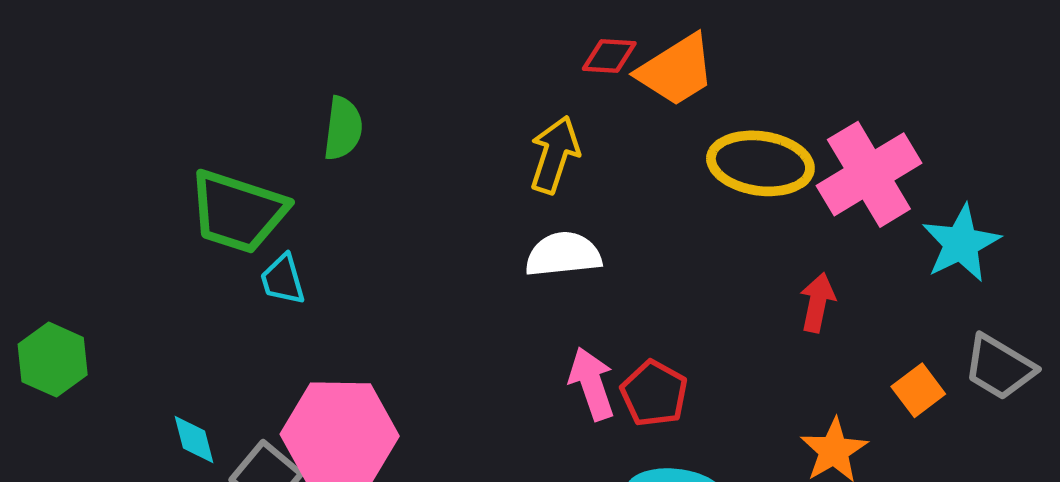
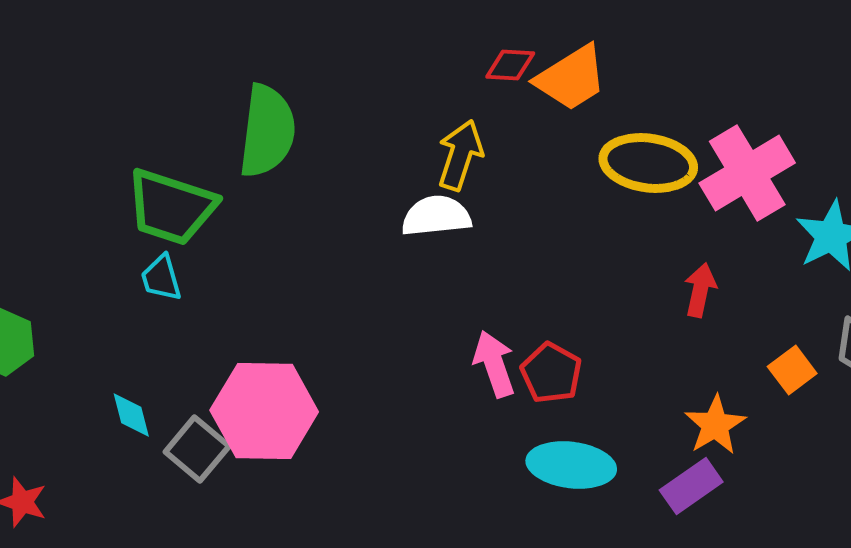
green semicircle: (343, 128) -> (267, 131), size x1.6
white semicircle: (563, 254) -> (436, 216), moved
cyan trapezoid: (283, 280) -> (161, 278), moved

